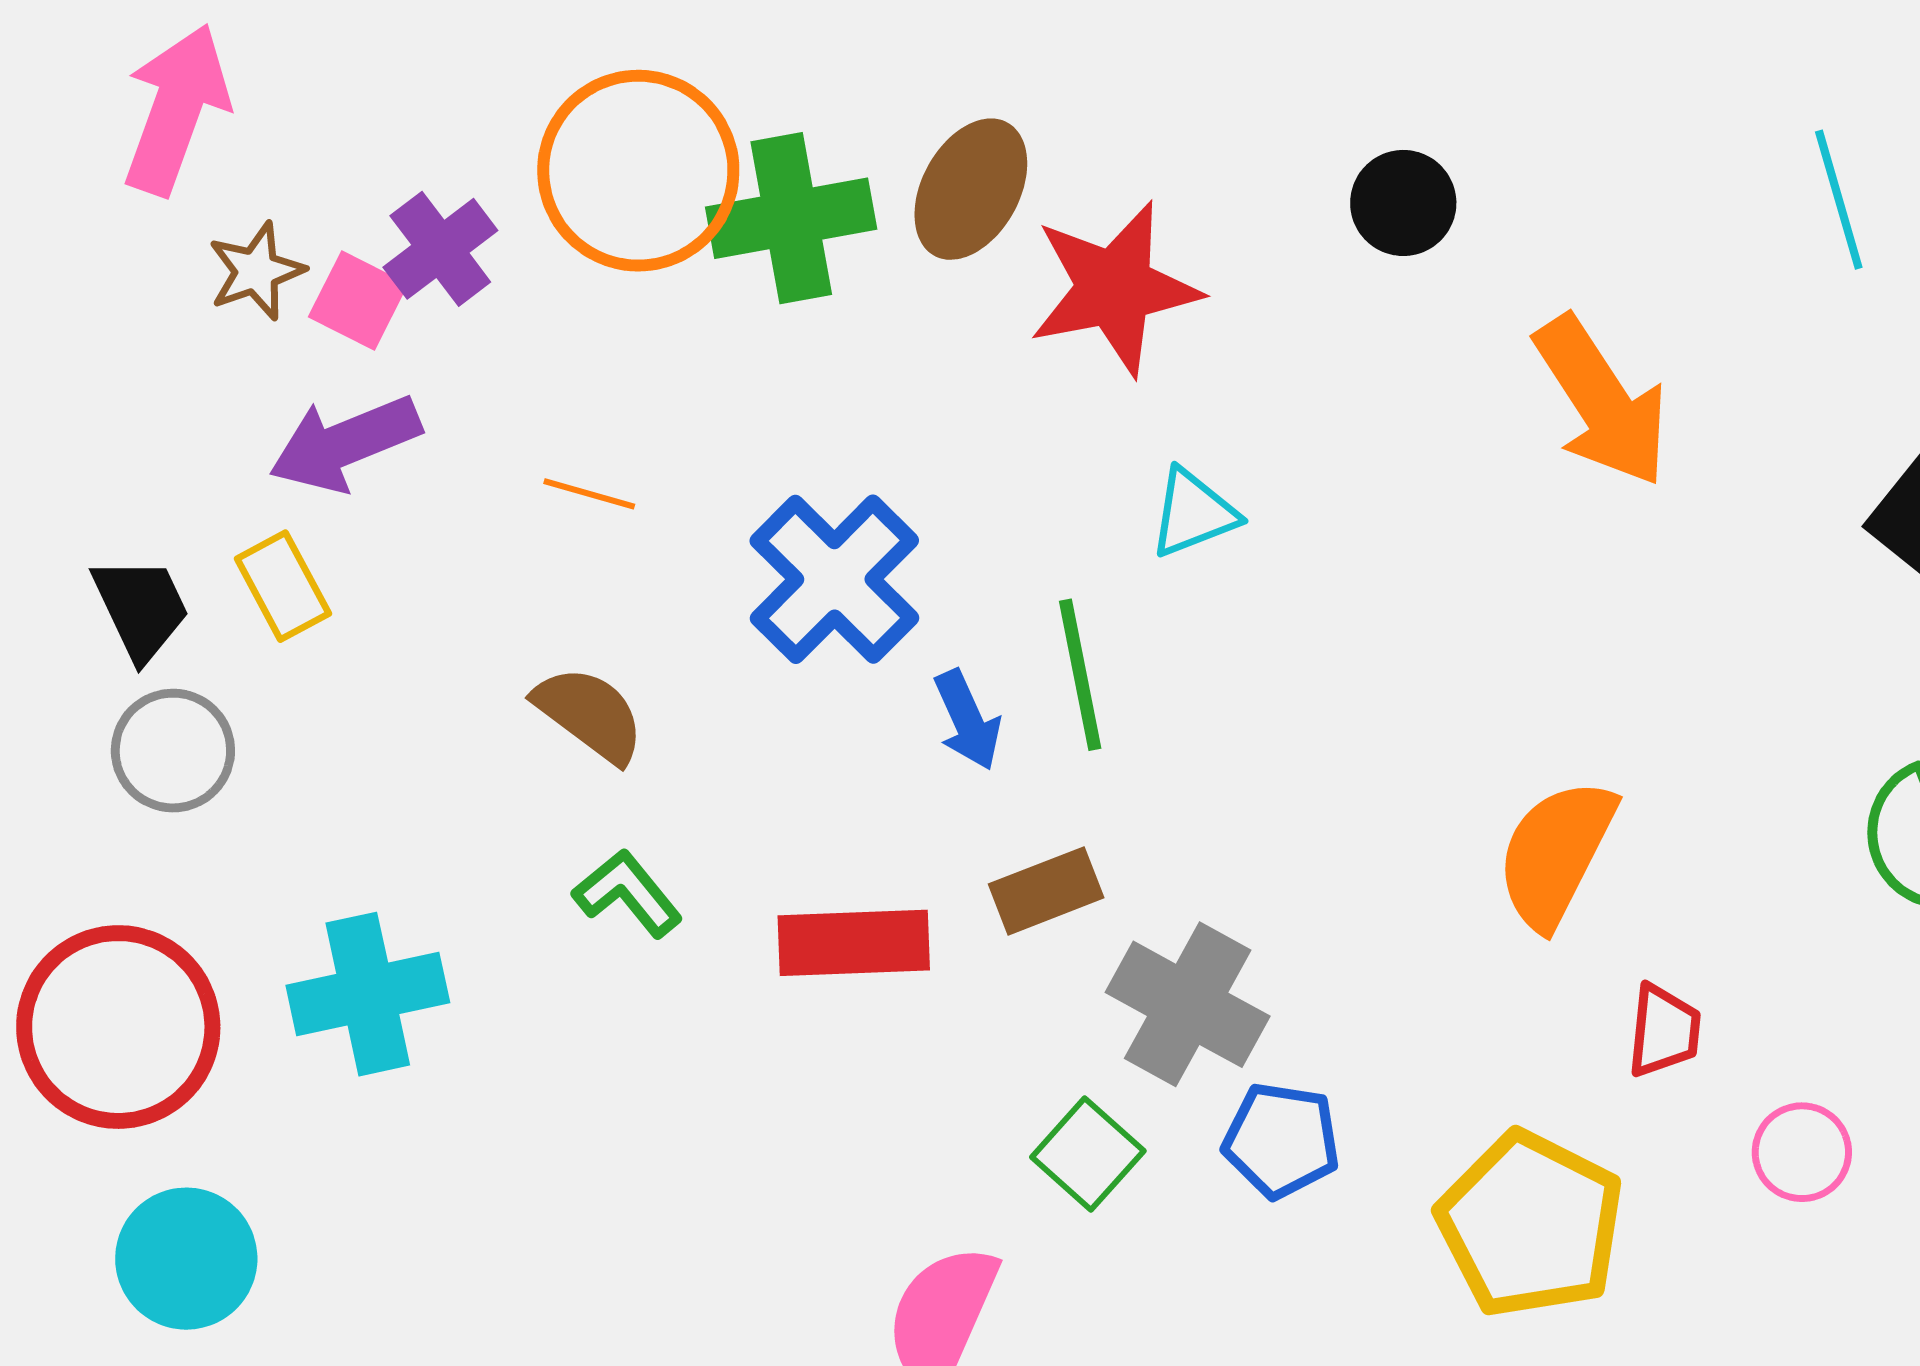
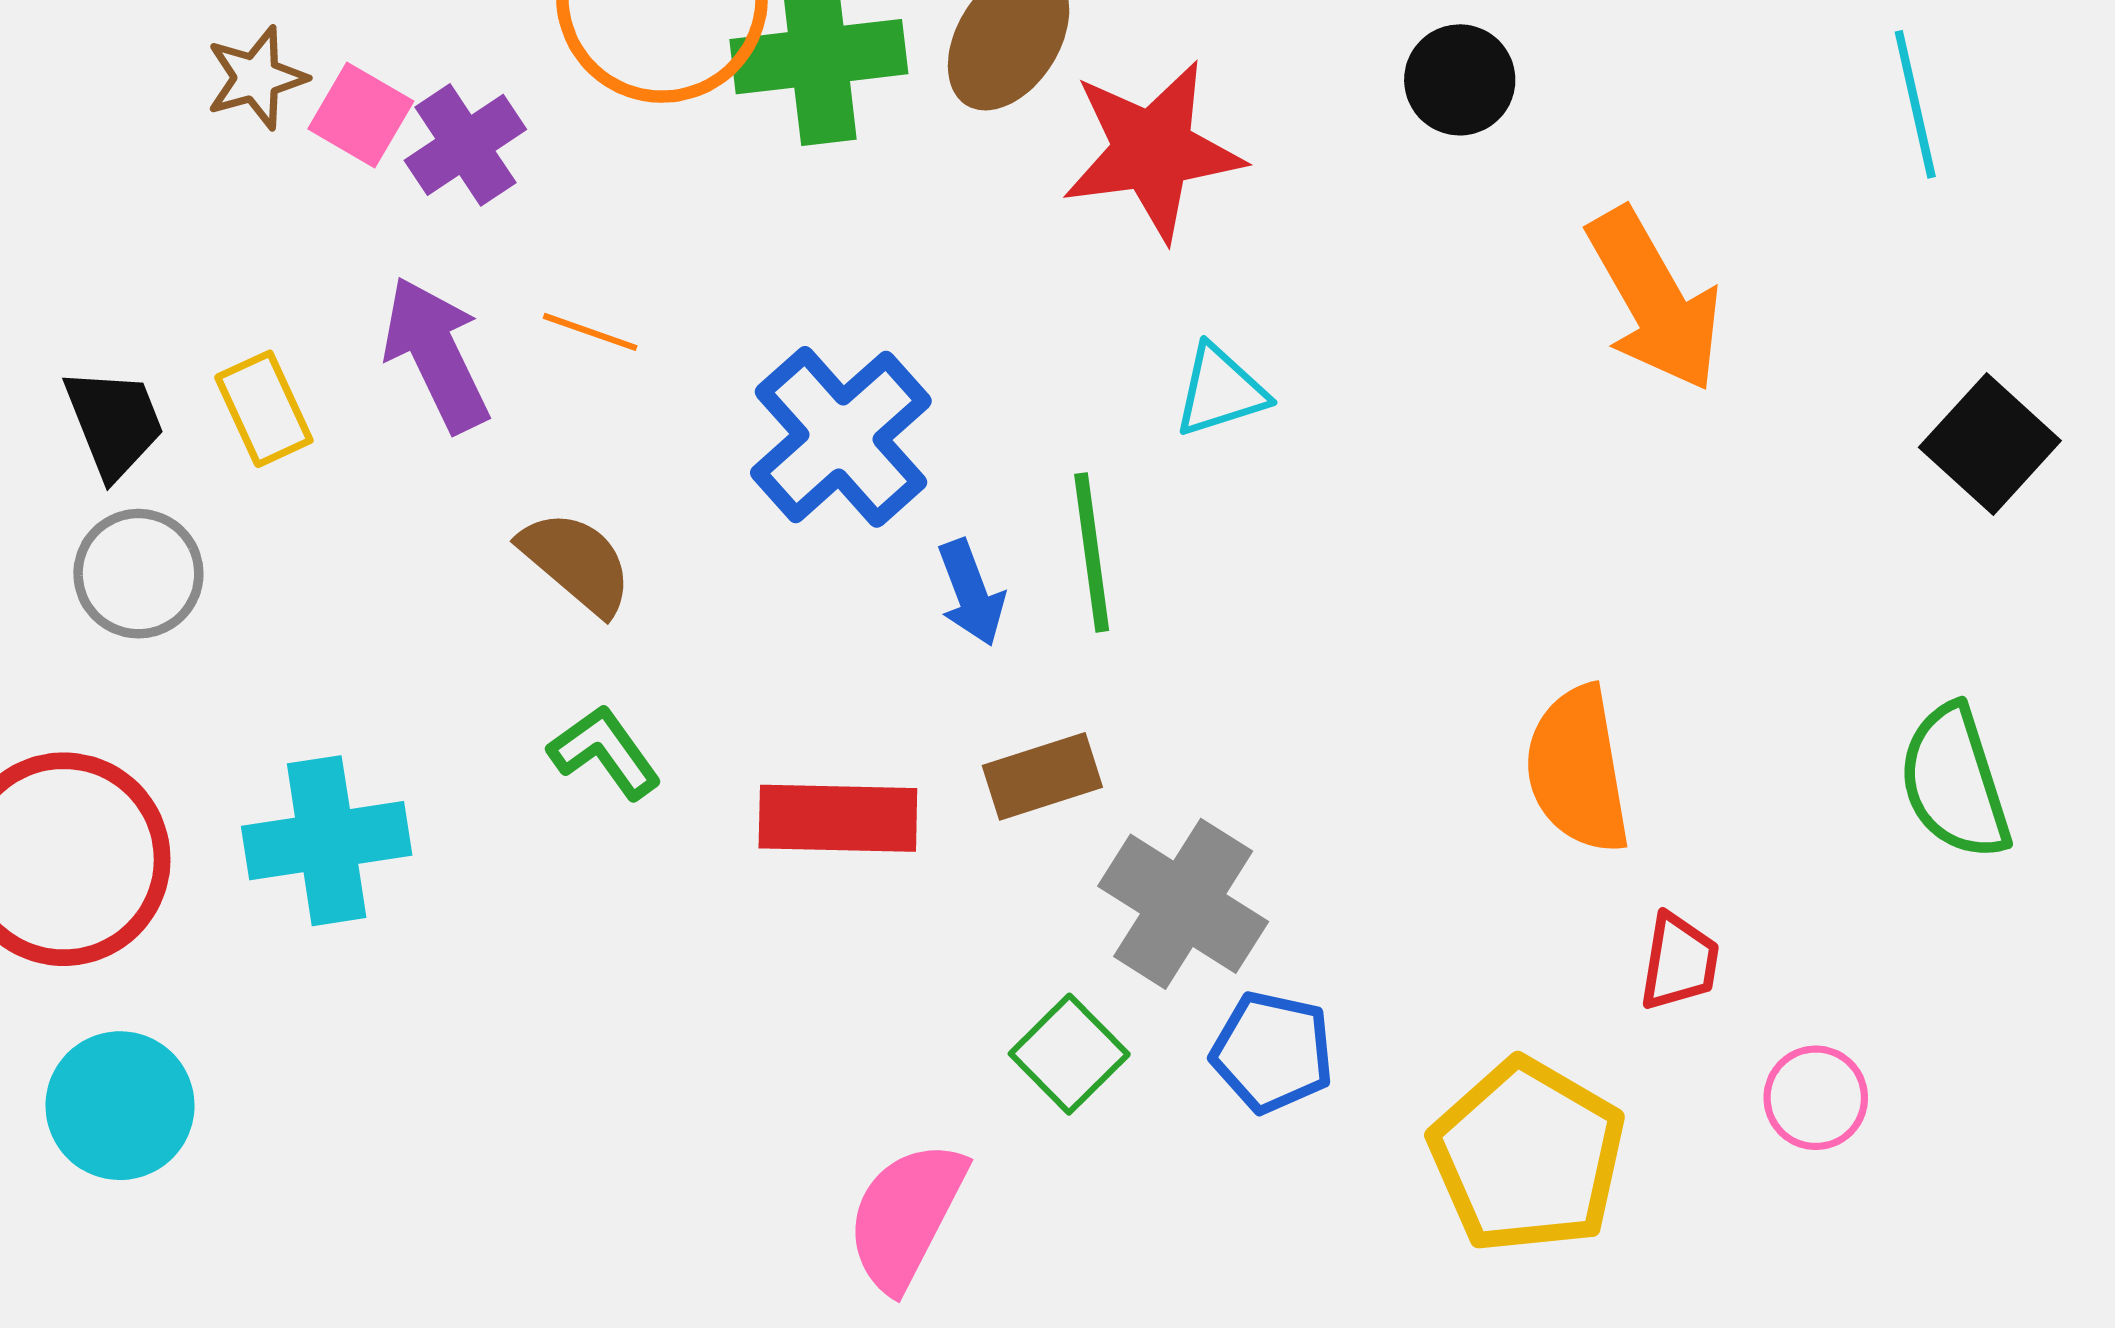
purple cross: (440, 249) -> (465, 145), moved
purple arrow: (345, 443) -> (436, 354), moved, turned 83
orange semicircle: (1556, 853) -> (1578, 770), turned -40

